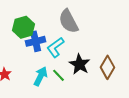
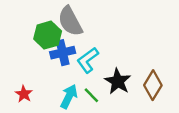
gray semicircle: (69, 21) -> (70, 21), moved

